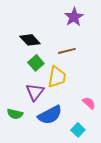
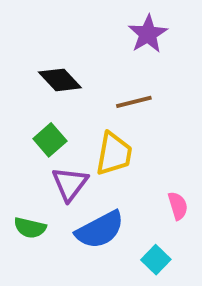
green square: (36, 63) -> (50, 140), moved
pink semicircle: (89, 103) -> (178, 206), turned 32

